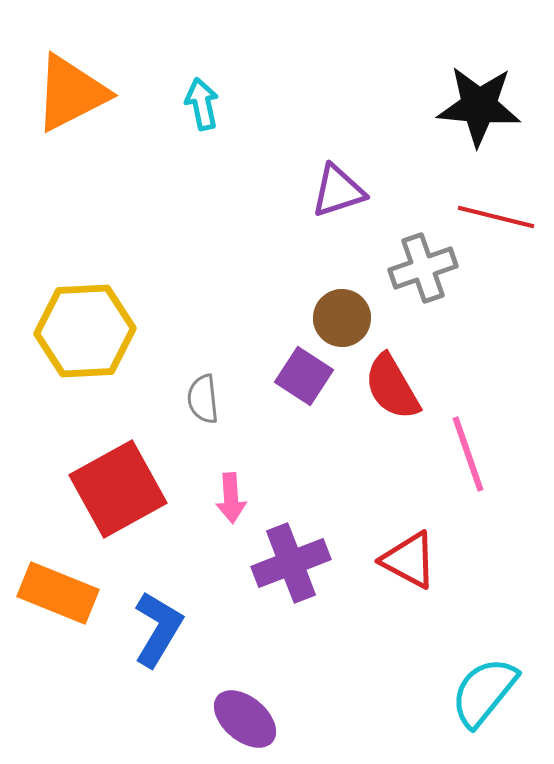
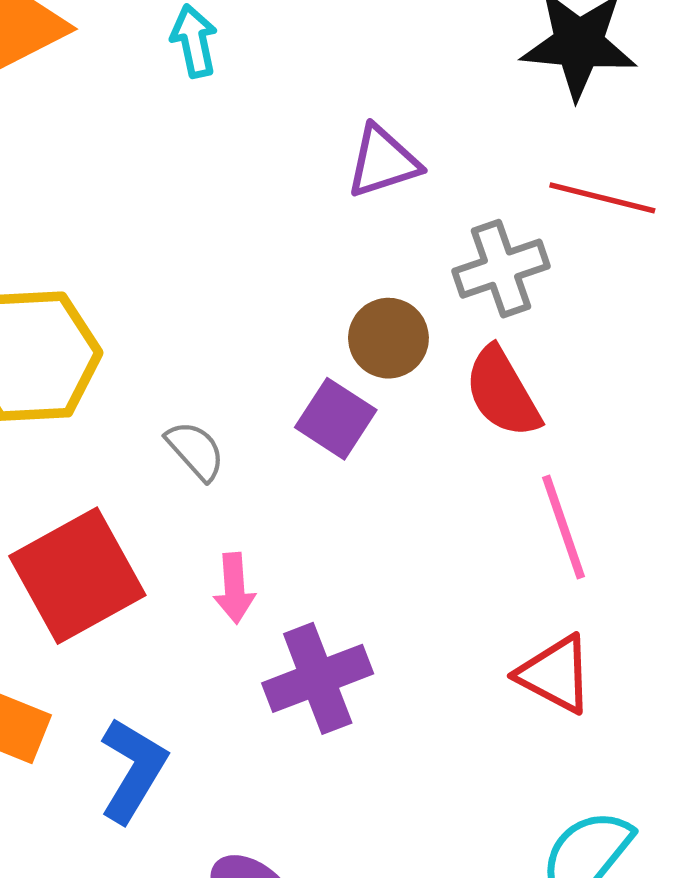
red semicircle: (392, 387) -> (502, 392), moved
gray semicircle: (203, 399) -> (195, 451), turned 144
red triangle: (409, 560) -> (555, 674), moved

